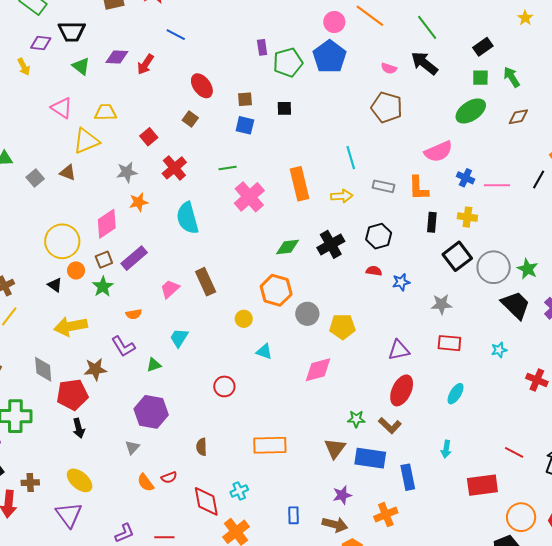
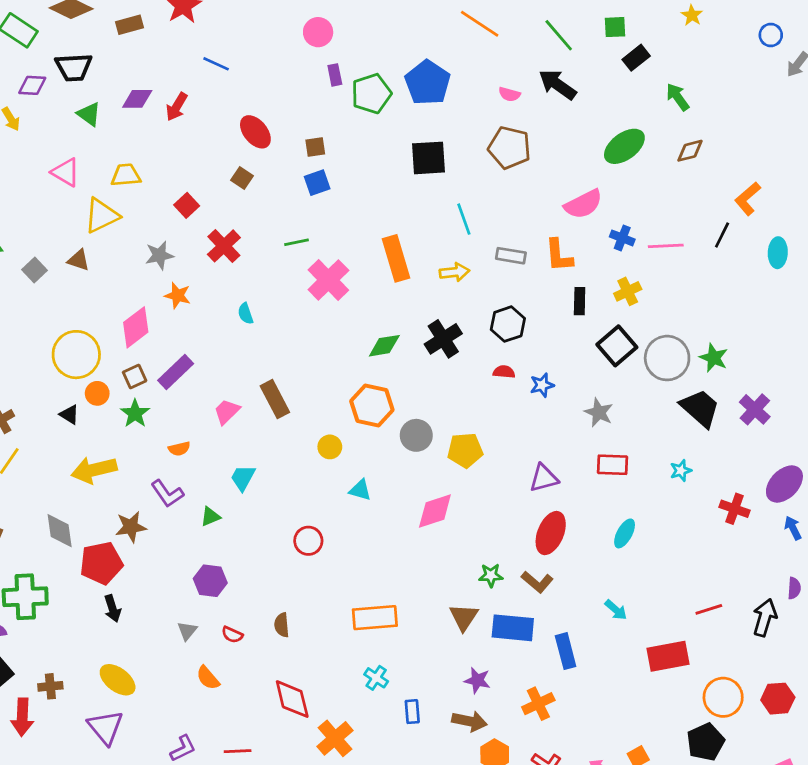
pink circle: (334, 22) -> (318, 32), moved
green square: (480, 78) -> (615, 27), moved
black square: (284, 108) -> (429, 158), moved, size x1.8
blue square: (245, 125) -> (317, 183), turned -30
orange star: (139, 202) -> (178, 295), turned 30
yellow cross: (467, 217) -> (628, 291), turned -30
cyan semicircle: (187, 218) -> (246, 314), size x0.5
gray star: (441, 304) -> (599, 412), turned 30
purple hexagon: (151, 412) -> (210, 581), size x0.7
cyan arrow: (446, 449) -> (616, 610), turned -54
red line: (514, 452) -> (709, 609), turned -42
red semicircle: (169, 477) -> (232, 635), moved, turned 49
cyan cross: (239, 491) -> (376, 678), moved, turned -30
purple star: (342, 495) -> (477, 680), turned 30

